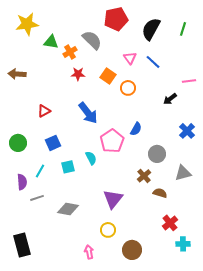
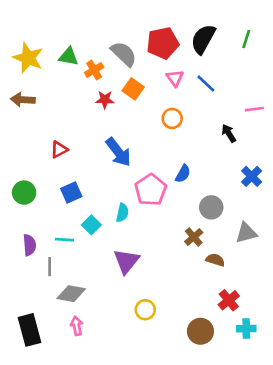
red pentagon: (116, 19) -> (163, 43), moved
yellow star: (27, 24) -> (28, 58), moved, turned 30
orange square: (108, 76) -> (133, 89), moved
black arrow: (170, 99) -> (229, 133), turned 96
cyan semicircle: (91, 158) -> (122, 213), turned 40
cyan square: (68, 167) -> (91, 225), turned -32
cyan line: (40, 171) -> (64, 240), moved, turned 64
gray line: (37, 198) -> (50, 267), turned -72
purple triangle: (113, 199) -> (126, 261), moved
gray diamond: (68, 209) -> (71, 294), moved
brown circle: (132, 250) -> (200, 331), moved
pink arrow: (89, 252) -> (77, 326), moved

